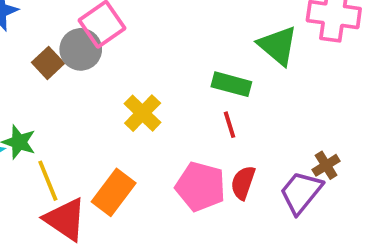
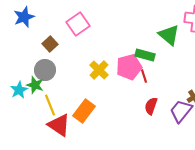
gray circle: (81, 49) -> (45, 70), moved
pink pentagon: (201, 187) -> (129, 67), moved, turned -30

